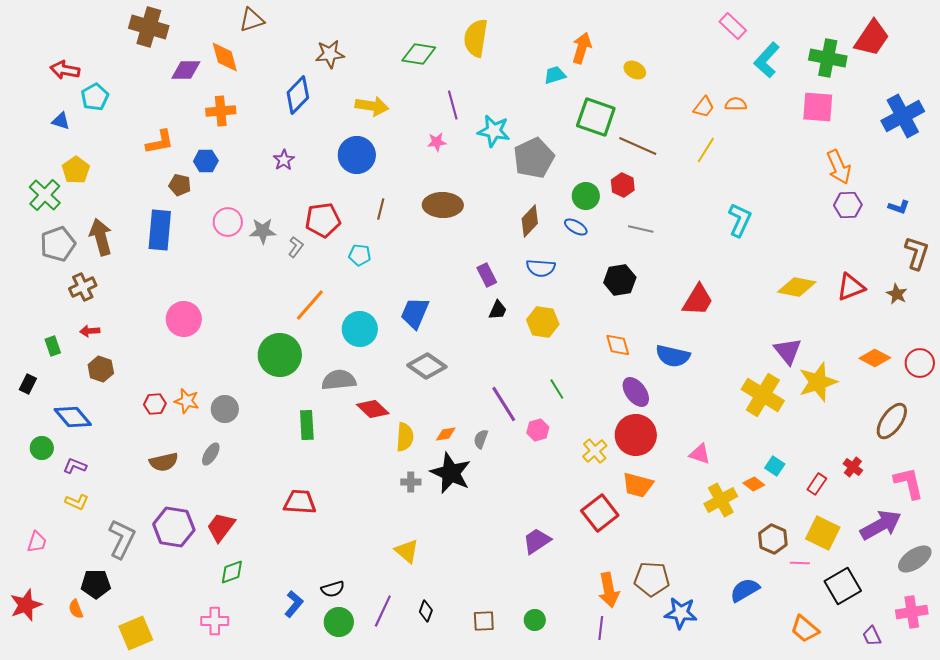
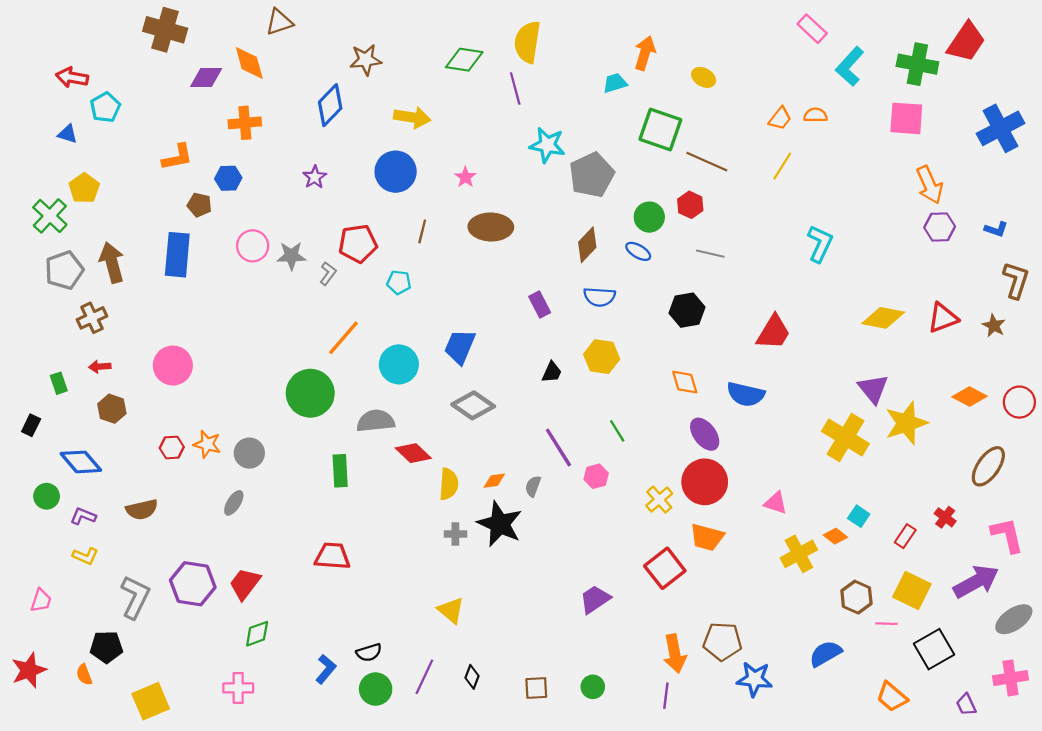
purple line: (453, 105) -> (515, 88), moved
pink star: (437, 142) -> (465, 177), moved, turned -30
black trapezoid: (498, 310) -> (552, 372), moved
pink circle: (184, 319) -> (173, 366), moved
brown semicircle: (164, 462) -> (142, 510), moved

